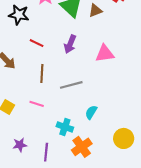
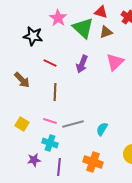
pink triangle: (105, 54) -> (115, 62), moved, turned -36
gray line: (71, 85) -> (73, 124), moved
cyan cross: (65, 127) -> (50, 143), moved
orange cross: (82, 147) -> (93, 162), turned -36

